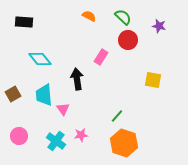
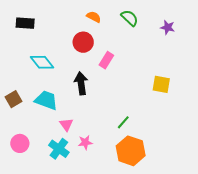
red circle: (128, 40) -> (83, 42), moved
cyan trapezoid: (44, 95) -> (46, 100), turned 115
pink triangle: (63, 109) -> (66, 124), moved

